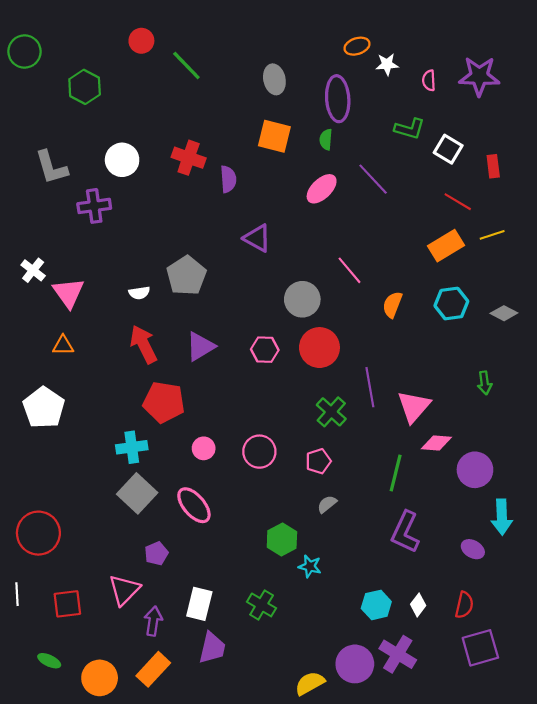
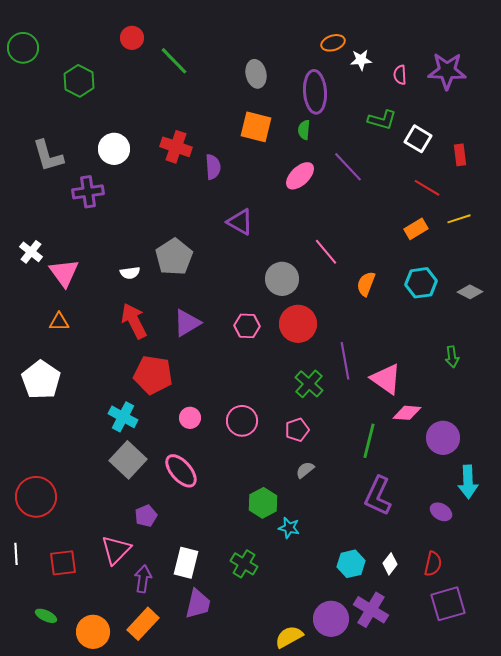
orange rectangle: (446, 246) -> (416, 229), size x0.7
pink triangle: (414, 407) -> (386, 379), turned -36
cyan cross: (132, 447) -> (123, 417), turned 36

